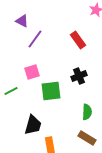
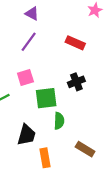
purple triangle: (22, 21) -> (32, 13), moved
red rectangle: (78, 40) -> (75, 43), turned -30
green semicircle: (87, 112) -> (59, 121), moved

